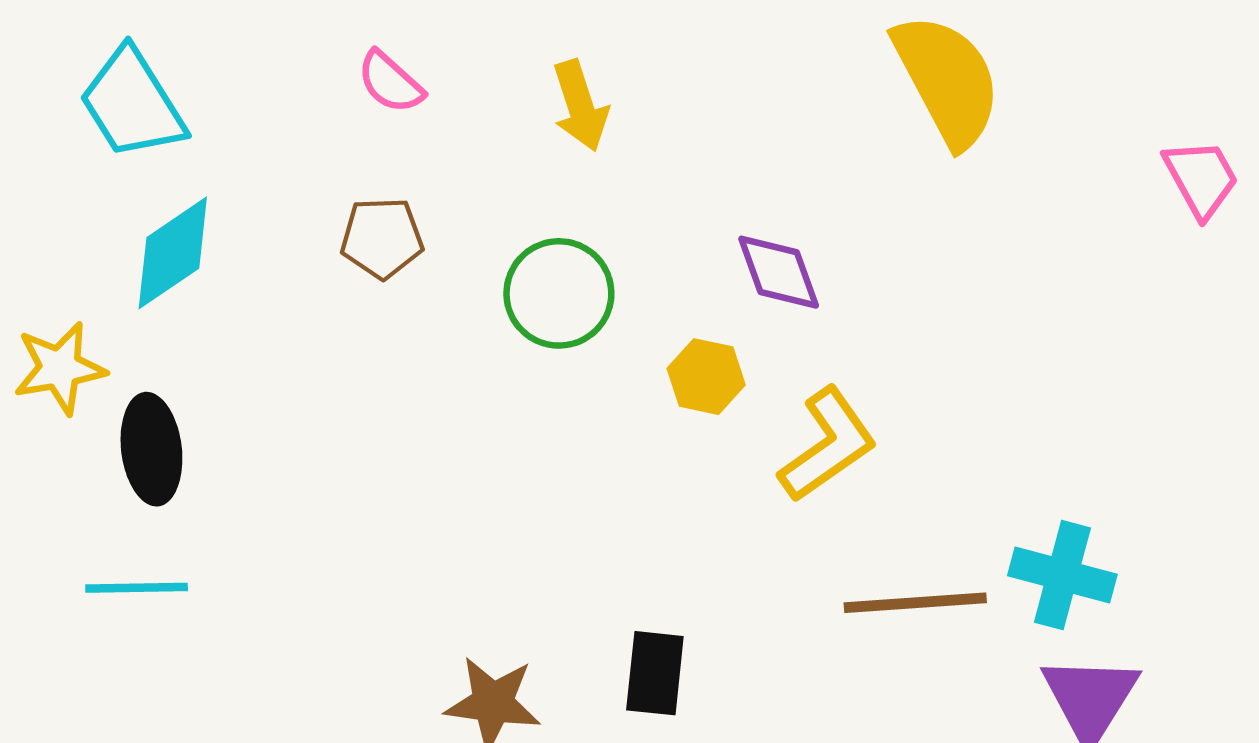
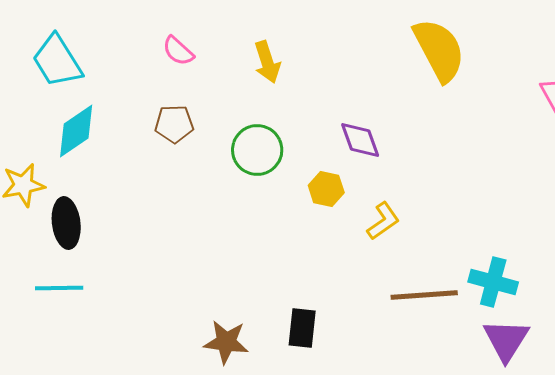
yellow L-shape: (828, 445) -> (383, 221), size x0.7

